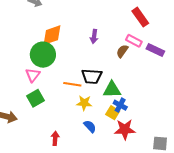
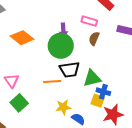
orange diamond: (52, 35) -> (22, 38), turned 70
pink rectangle: (134, 41) -> (89, 21), moved
green circle: (43, 55) -> (61, 46), moved
yellow star: (84, 103) -> (63, 107), moved

